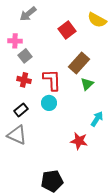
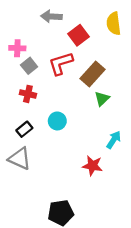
gray arrow: (28, 14) -> (51, 16), moved, turned 42
yellow semicircle: (97, 20) -> (114, 23), turned 54
red L-shape: (52, 80) -> (61, 63), moved, turned -105

